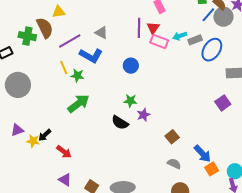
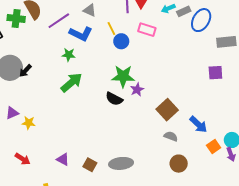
pink rectangle: (159, 41) -> (147, 30), moved
yellow line: (64, 68) -> (111, 28), moved
green star: (130, 101) -> (123, 76), size x1.6
purple square: (223, 103) -> (215, 73), turned 35
black arrow: (45, 135) -> (25, 71), moved
brown square: (172, 137) -> (167, 110), size x1.5
red arrow: (64, 152) -> (22, 159), moved
orange square: (212, 169) -> (214, 147), moved

